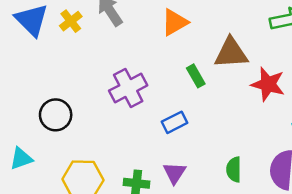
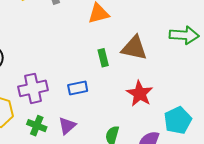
red star: (268, 84) -> (140, 93), moved
purple cross: (128, 88) -> (33, 88), moved

